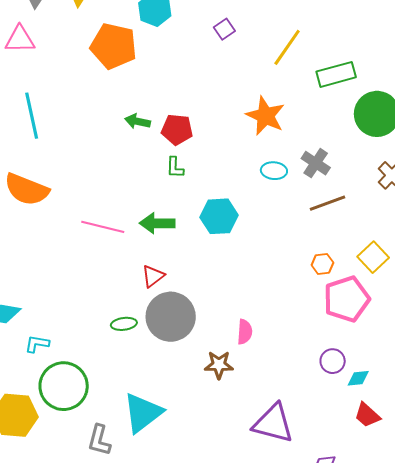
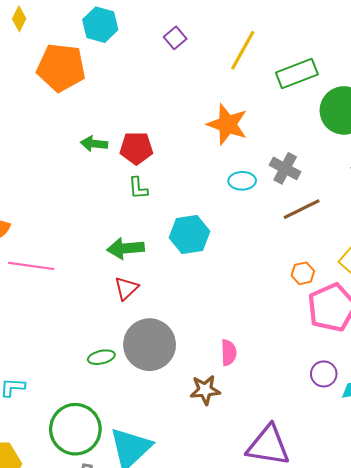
pink line: (103, 227) -> (31, 266), moved
red triangle: (153, 276) -> (126, 288), moved
green circle: (64, 386) -> (75, 429), moved

